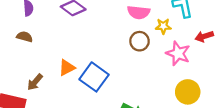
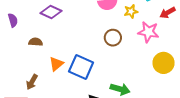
brown semicircle: (25, 37) -> (36, 42), moved
brown circle: (140, 41) -> (113, 38), moved

